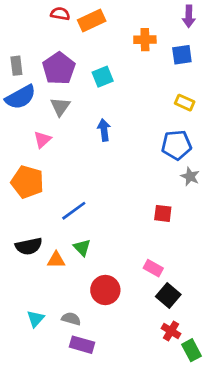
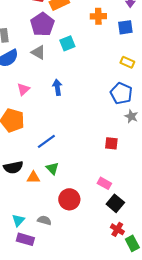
purple pentagon: (59, 68) -> (42, 24), moved
gray triangle: (60, 107) -> (38, 52), moved, turned -35
blue arrow: (104, 130) -> (57, 87), moved
blue pentagon: (176, 145) -> (121, 93), turned 30
purple rectangle: (82, 345) -> (25, 239), moved

